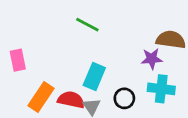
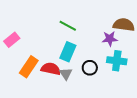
green line: (87, 25) -> (68, 26), moved
pink rectangle: (18, 60) -> (12, 40), turned 63

